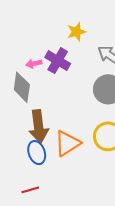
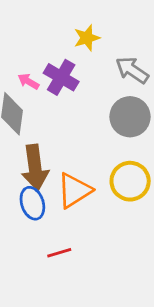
pink arrow: (34, 64) -> (28, 81), turned 42
red line: (30, 190) -> (59, 253), moved

